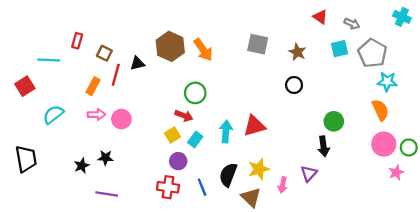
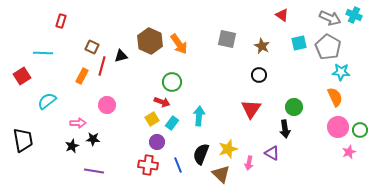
gray arrow: (352, 24) -> (330, 18), moved, size x1.5
red rectangle: (77, 41) -> (61, 21), moved
pink arrow: (96, 115) -> (78, 123), moved
red triangle: (254, 126) -> (251, 109), moved, turned -40
purple triangle: (309, 174) -> (272, 153), turned -42

